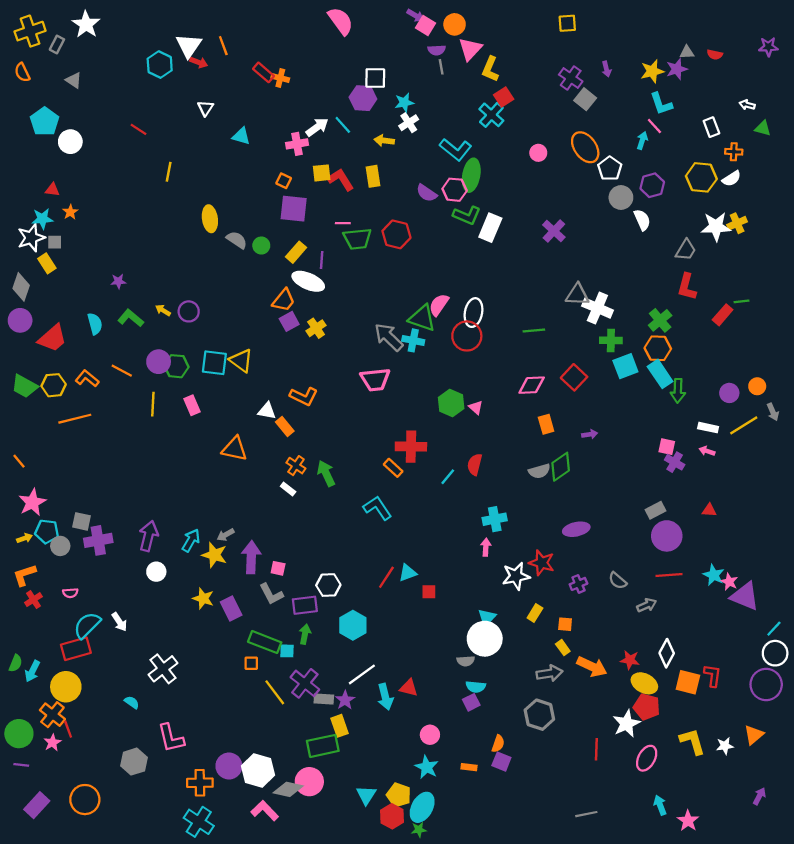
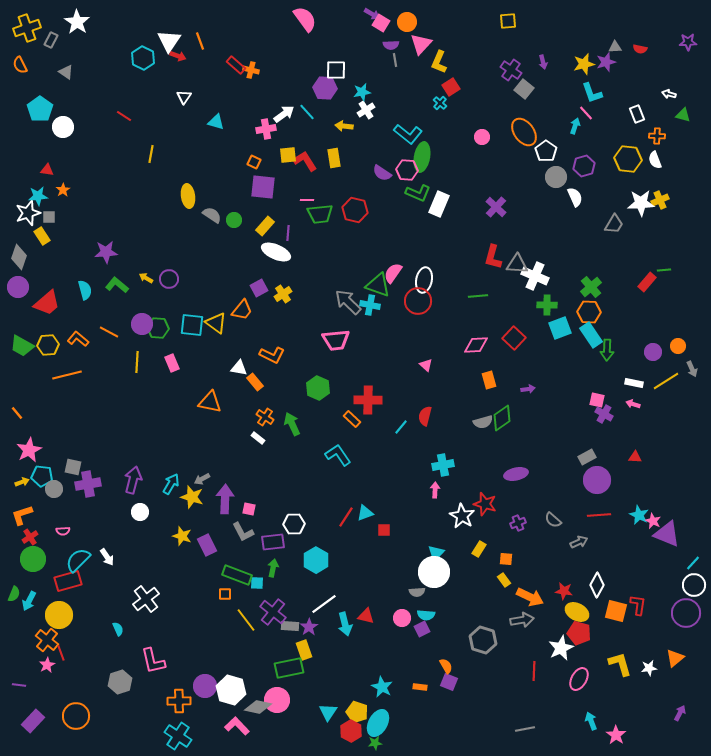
cyan cross: (491, 115) -> (440, 103), size x0.6
white semicircle: (732, 179) -> (655, 160), turned 102
purple star: (118, 281) -> (106, 252), size x1.6
red L-shape: (687, 287) -> (493, 257), moved
orange trapezoid: (284, 300) -> (242, 310), moved
green hexagon: (451, 403) -> (318, 388), moved
white star: (516, 576) -> (462, 516), turned -30
gray arrow: (549, 673) -> (522, 620), moved
cyan semicircle: (132, 702) -> (118, 629), turned 32
green circle: (19, 734) -> (33, 559), moved
pink circle: (430, 735) -> (402, 618), moved
orange semicircle: (498, 744) -> (446, 666), turned -49

